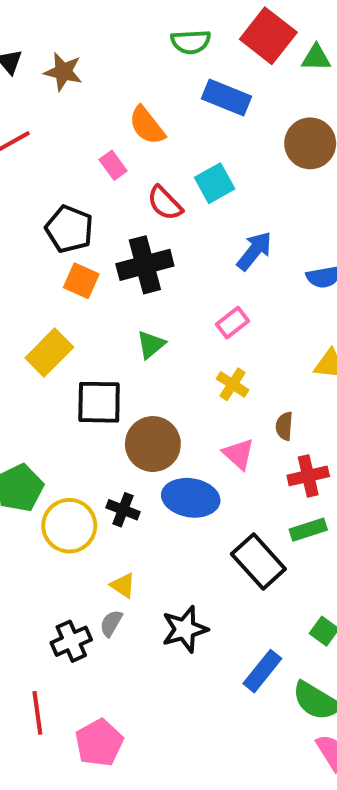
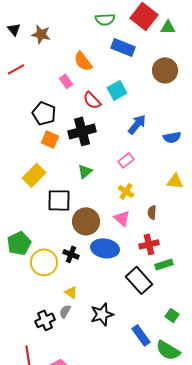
pink triangle: (238, 454) -> (122, 218), moved
red cross: (308, 476) -> (149, 244), moved
blue rectangle: (262, 671) -> (141, 335), turned -75

